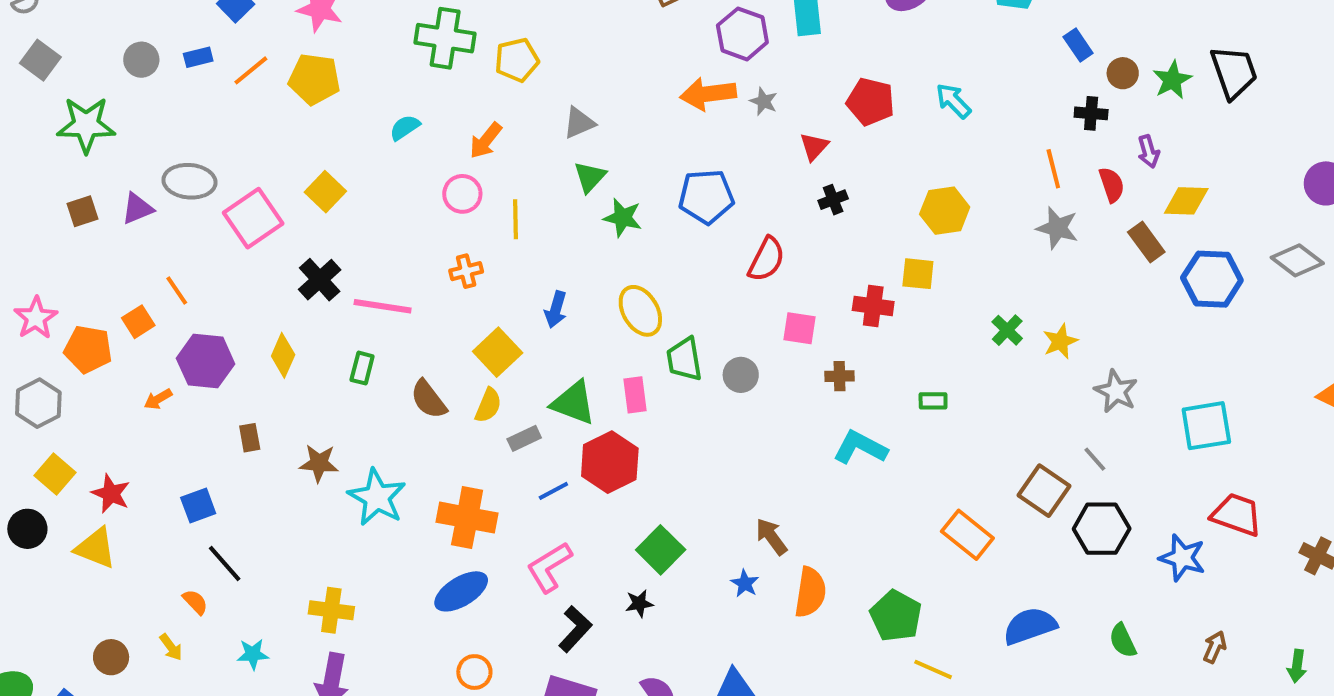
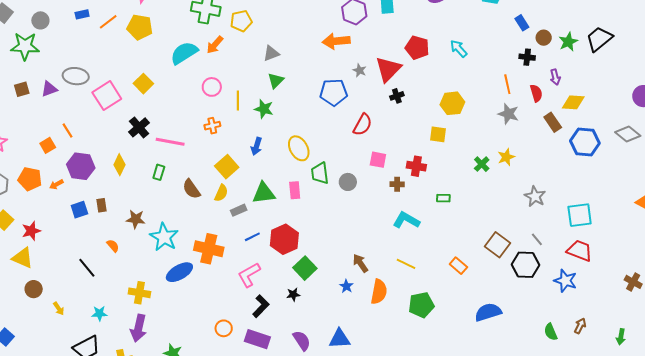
gray circle: (141, 60) -> (40, 20), moved
black trapezoid: (1234, 72) -> (599, 39), turned -112
gray star: (764, 101) -> (360, 70), moved
cyan semicircle: (405, 128) -> (184, 53), size x1.8
orange arrow: (486, 141) -> (215, 45), moved
red triangle: (814, 147) -> (388, 69), size x1.8
green star: (623, 218) -> (264, 109), moved
red cross: (873, 306) -> (416, 166), moved
yellow star: (1060, 341) -> (506, 157), moved
orange pentagon: (88, 349) -> (30, 179), moved
green triangle: (573, 403) -> (264, 193), turned -30
gray line: (1095, 459) -> (537, 239), moved
red hexagon: (610, 462) -> (284, 239), moved
red star: (111, 494) -> (31, 231), turned 30
blue square: (198, 505) -> (79, 210), moved
red trapezoid: (1237, 515) -> (580, 251), moved
orange rectangle: (967, 535) -> (458, 266), size x0.7
blue ellipse: (461, 591) -> (179, 272), moved
orange semicircle: (195, 602) -> (113, 246), moved
green pentagon: (896, 616) -> (421, 305), turned 30
green semicircle: (1123, 641) -> (551, 332), moved
brown circle: (111, 657) -> (34, 289), moved
yellow line: (933, 669) -> (406, 264), moved
orange circle: (474, 672) -> (224, 328), moved

